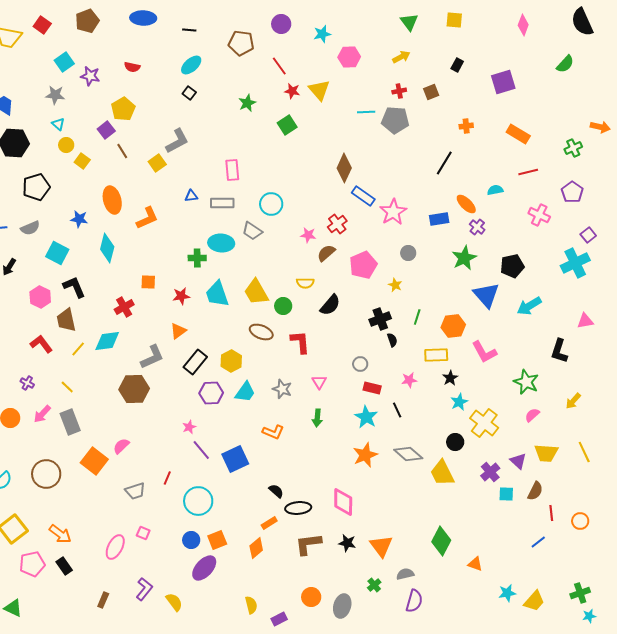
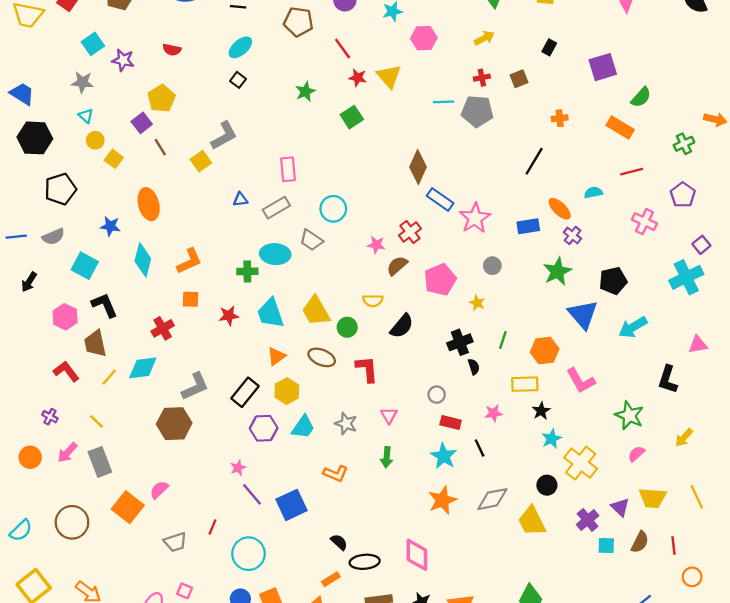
green semicircle: (565, 64) -> (641, 97), moved
gray rectangle: (222, 203) -> (276, 208), turned -30
orange L-shape: (147, 218) -> (189, 261), moved
orange triangle: (178, 331) -> (276, 356), moved
gray diamond: (408, 454) -> (492, 499), turned -52
red line: (551, 513) -> (673, 546), moved

